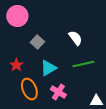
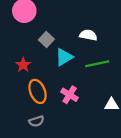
white semicircle: (75, 38) -> (88, 35), turned -42
cyan triangle: (48, 68) -> (64, 57), moved

